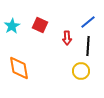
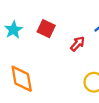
red arrow: (67, 38) -> (78, 44), turned -136

